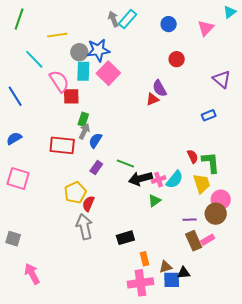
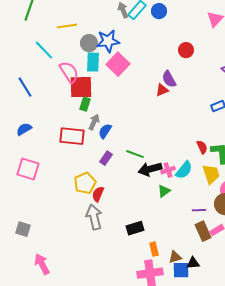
blue circle: (169, 24) -> (159, 11), moved
red square: (71, 96) -> (81, 87), size x1.4
green rectangle: (83, 119) -> (85, 104), moved

